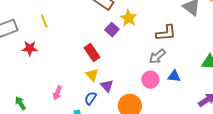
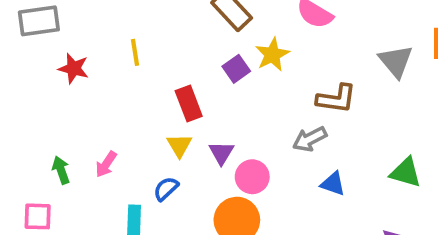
yellow line: (44, 21) -> (135, 52), moved
pink circle: (150, 80) -> (252, 177), moved
purple triangle: (107, 86) -> (221, 153), moved
green arrow: (20, 103) -> (61, 170), moved

